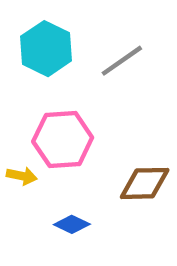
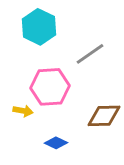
gray line: (122, 61) -> (90, 54), moved

